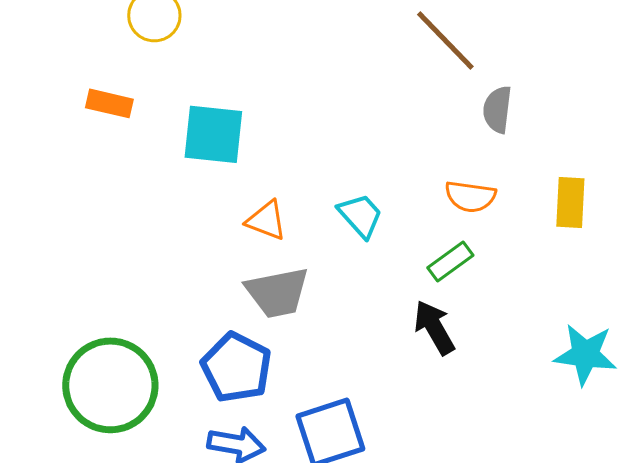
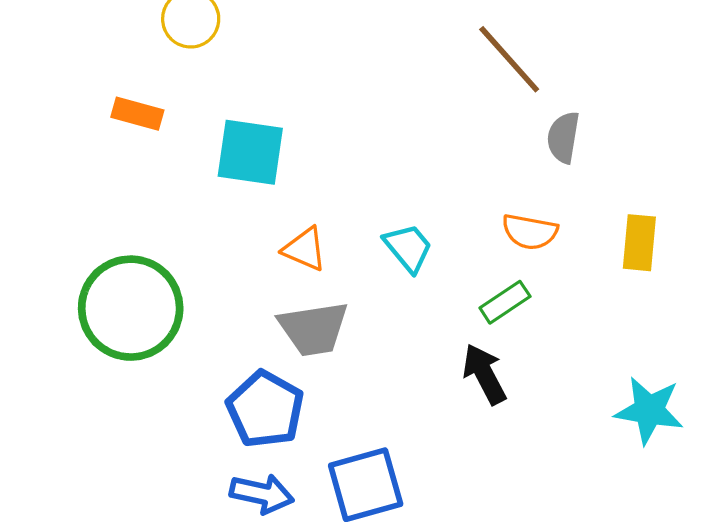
green circle: (110, 385) -> (131, 308), moved

